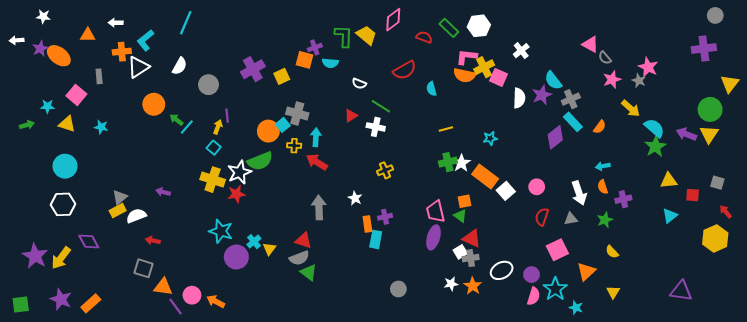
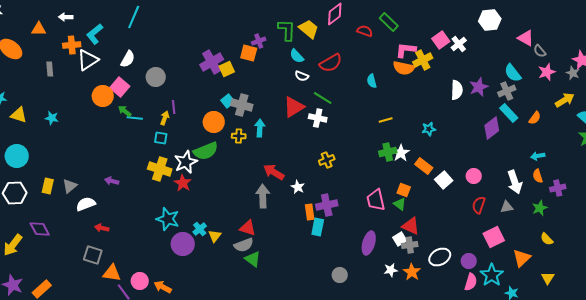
white hexagon: (479, 26) -> (490, 20), moved
cyan semicircle: (330, 63) -> (297, 56), moved, turned 42
purple cross: (253, 69) -> (212, 62), moved
red semicircle: (405, 70) -> (331, 63), moved
pink square: (499, 77) -> (441, 40), moved, turned 30
cyan semicircle: (553, 81) -> (513, 73), moved
pink square: (76, 95) -> (120, 87), moved
yellow arrow: (631, 108) -> (565, 100), turned -72
red triangle: (351, 116) -> (294, 107), size x1.6
cyan square: (283, 125) -> (228, 101), moved
cyan line: (187, 127) -> (135, 118), turned 56
cyan square: (214, 148) -> (161, 138), turned -32
red arrow: (317, 162) -> (274, 172), moved
orange rectangle: (485, 176) -> (424, 166), size x0.7
red star: (236, 194) -> (183, 183), turned -30
orange square: (464, 201) -> (404, 190), turned 32
yellow rectangle: (118, 211) -> (48, 186), moved, turned -49
purple cross: (385, 217) -> (327, 205), size x1.5
purple ellipse: (433, 237) -> (369, 243), moved

